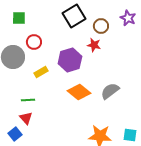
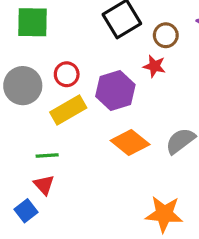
green square: (19, 18) -> (33, 22), size x1.5
red circle: (34, 42) -> (67, 74), moved
yellow rectangle: (41, 72) -> (68, 110), size x1.5

